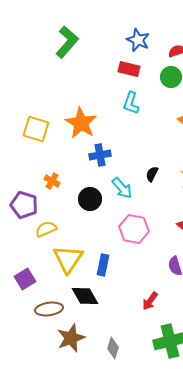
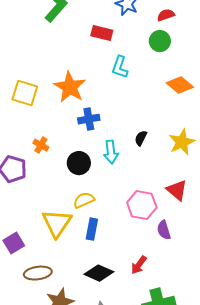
red rectangle: (129, 69) -> (102, 33), moved
cyan arrow: (122, 188) -> (111, 152), turned 35
yellow semicircle: (46, 229) -> (84, 200), moved
pink hexagon: (134, 229) -> (142, 205), moved
black diamond: (85, 296) -> (99, 273), moved, turned -36

